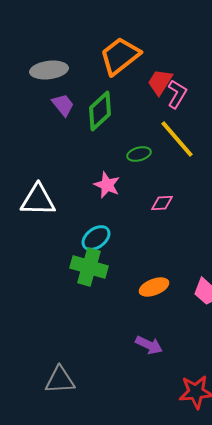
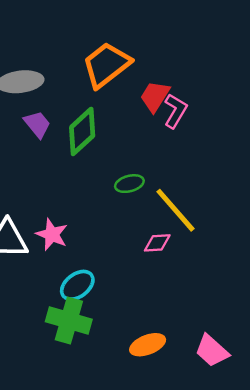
yellow line: (177, 139) -> (175, 210), moved
pink star: (107, 185) -> (52, 234), moved

